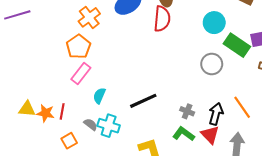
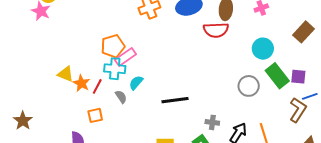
red semicircle: (162, 19) -> (216, 30), turned 65
orange pentagon: (78, 47) -> (113, 46), moved
gray cross: (187, 111) -> (212, 122), turned -32
gray semicircle: (91, 124) -> (121, 97), moved
cyan cross: (109, 126) -> (115, 69), moved, turned -30

